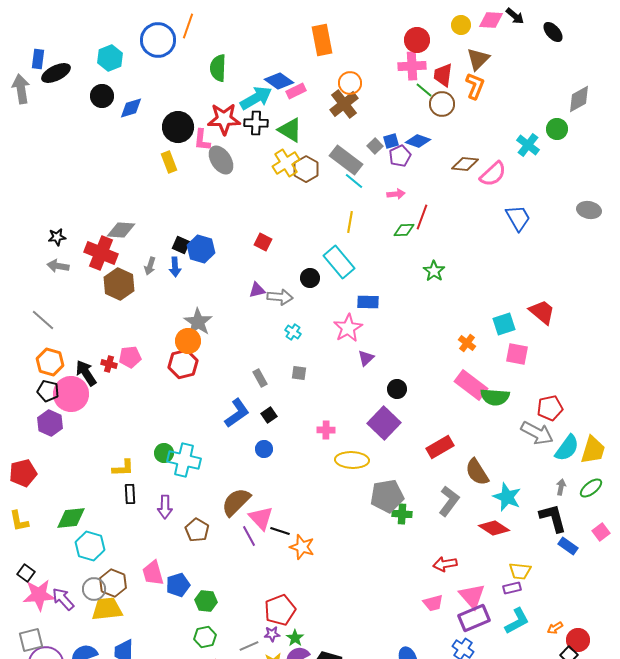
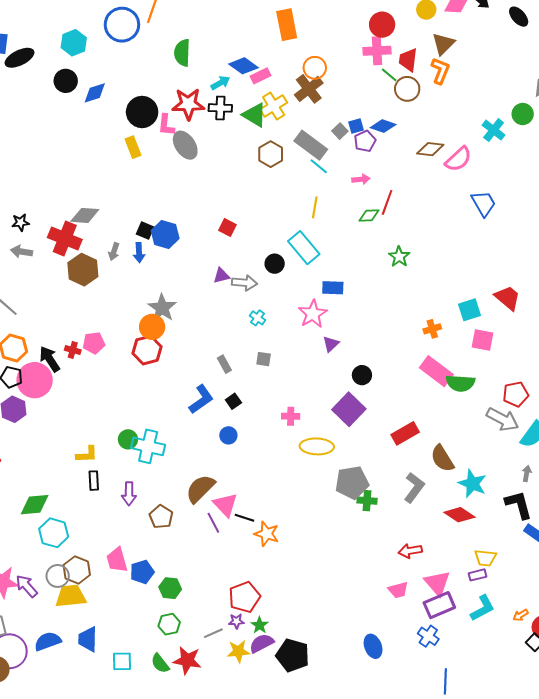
cyan arrow: (256, 98) -> (220, 83), size x0.6
yellow cross: (286, 163) -> (274, 106), moved
orange cross: (467, 343) -> (432, 329), turned 36

